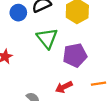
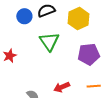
purple pentagon: (75, 55) -> (89, 54), moved

